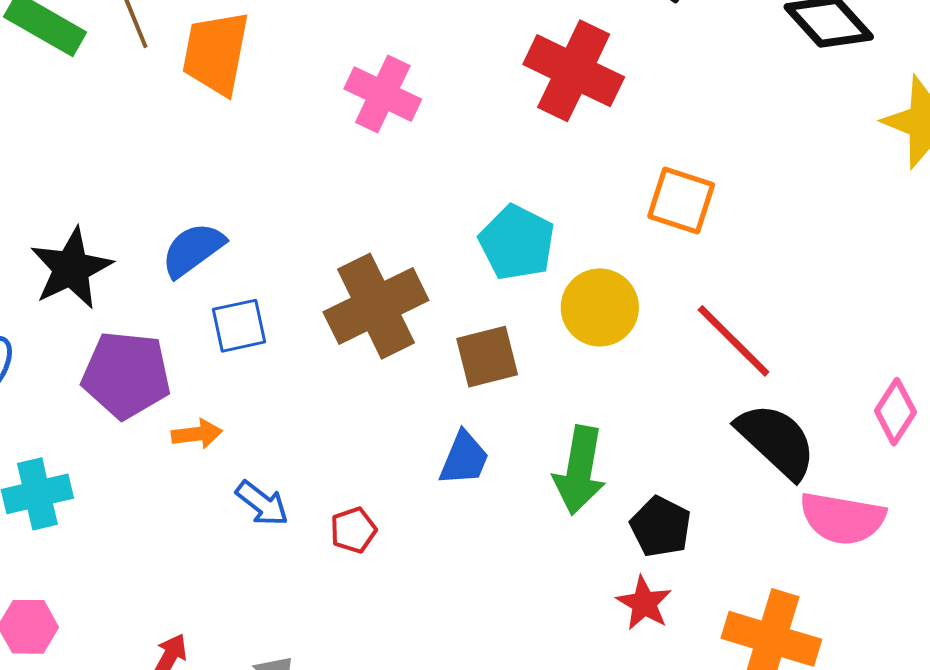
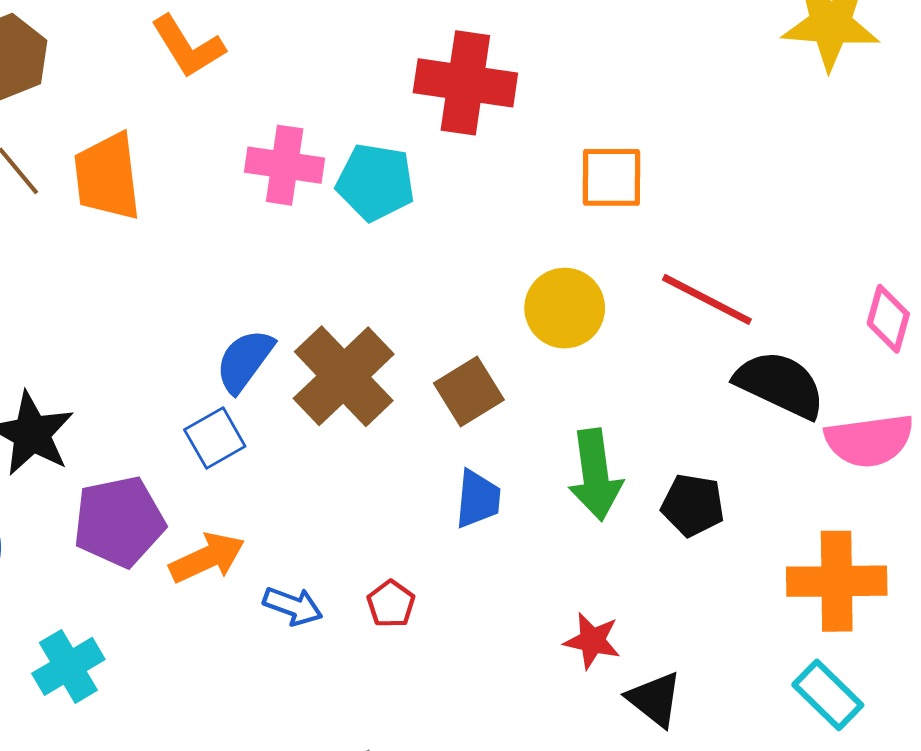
cyan pentagon: (517, 243) -> (375, 182), moved
blue semicircle: (193, 250) -> (245, 361), moved
orange arrow: (197, 434) -> (207, 558), size x1.5
red star: (644, 603) -> (592, 641), moved

